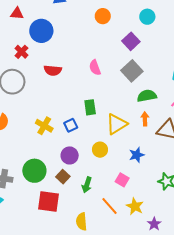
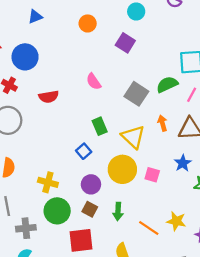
gray square: (132, 71) -> (136, 94), moved
green semicircle: (147, 96) -> (167, 84), moved
yellow triangle: (117, 124) -> (133, 137), turned -30
yellow cross: (44, 126) -> (48, 182), moved
yellow circle: (100, 150) -> (122, 169), size x1.6
blue star: (137, 155) -> (183, 163), moved
pink square: (122, 180) -> (152, 175), moved

